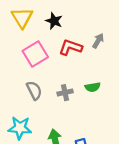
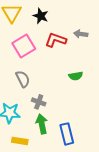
gray arrow: (98, 41) -> (81, 34), turned -112
gray cross: (65, 93) -> (39, 102), moved, turned 32

